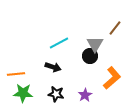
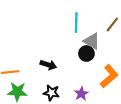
cyan line: (59, 43) -> (76, 23), moved, turned -60
gray triangle: (95, 44) -> (92, 41), turned -30

